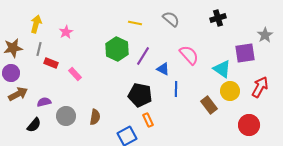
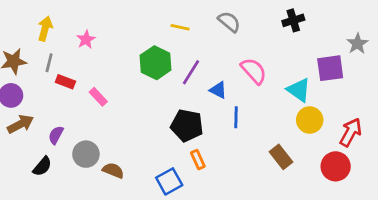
red arrow: (260, 87) -> (351, 132), moved
purple semicircle: (44, 102) -> (56, 135), turned -48
brown rectangle: (209, 105) -> (281, 157), moved
brown semicircle: (95, 117) -> (113, 170), moved, turned -77

